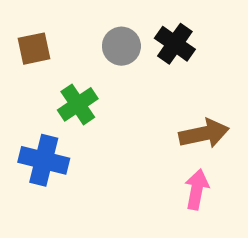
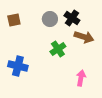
green cross: (78, 104) -> (58, 49), moved
brown arrow: (204, 134) -> (84, 37), moved, turned 30

